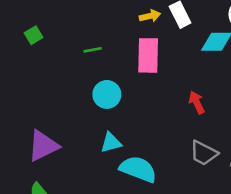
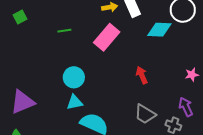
pink rectangle: (148, 55) -> (107, 37), turned 36
cyan circle: (107, 94) -> (74, 77), moved

